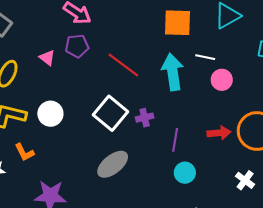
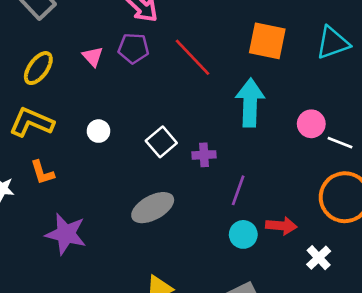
white line: (205, 57) -> (340, 143), moved
red line: (123, 65) -> (192, 57), moved
white square: (110, 113) -> (161, 142), size x0.7
white circle: (50, 114) -> (98, 131), moved, size x0.7
red arrow: (219, 133) -> (281, 226), moved

